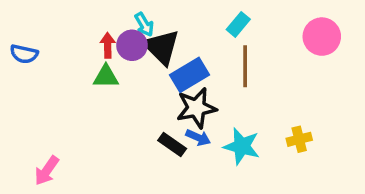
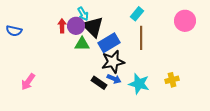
green triangle: (106, 77) -> (82, 44), moved
pink arrow: (47, 171) -> (28, 82), moved

